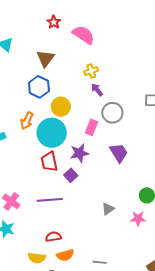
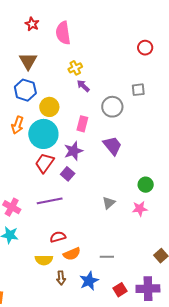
pink semicircle: (83, 35) -> (63, 33), turned -125
gray circle: (112, 113) -> (112, 107), moved
red trapezoid: (49, 162) -> (45, 163), turned 55

